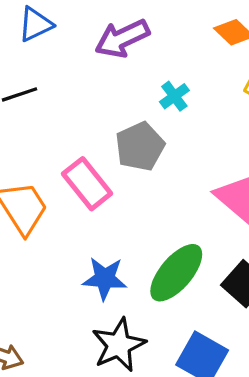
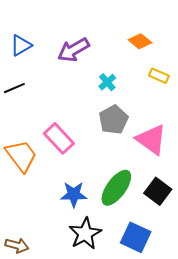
gray pentagon: (140, 147) -> (114, 120), moved

